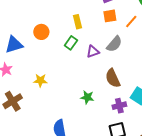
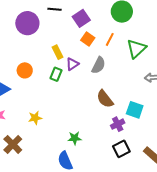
orange square: (110, 16) -> (88, 39), turned -32
purple triangle: (93, 52) -> (72, 64), moved
green star: (87, 97) -> (75, 138), moved

